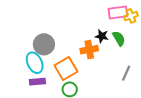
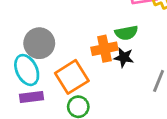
black star: (102, 36) -> (124, 57), moved
green semicircle: (119, 38) -> (126, 33), moved, turned 112

